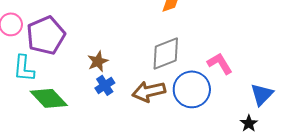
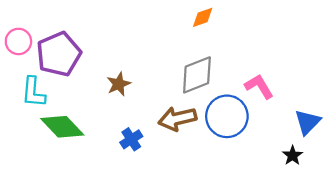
blue cross: (105, 85) -> (131, 139), moved

